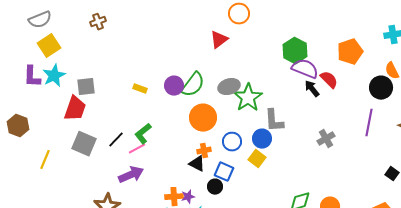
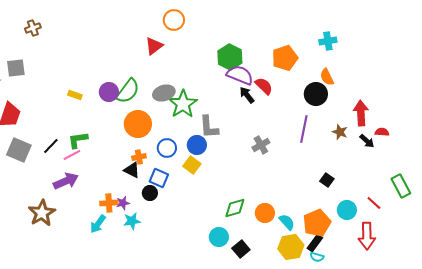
gray square: (86, 87) -> (16, 68), moved
green L-shape: (143, 134) -> (78, 140), turned 30

